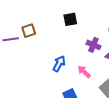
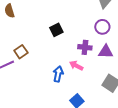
pink arrow: (84, 72) -> (76, 66), moved

